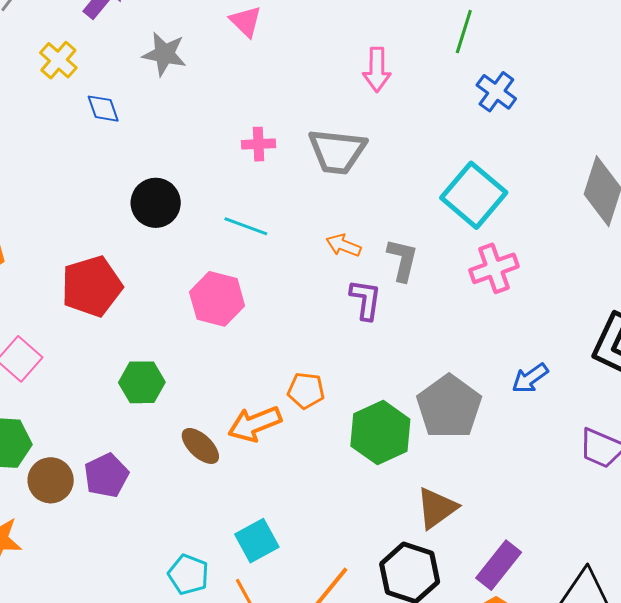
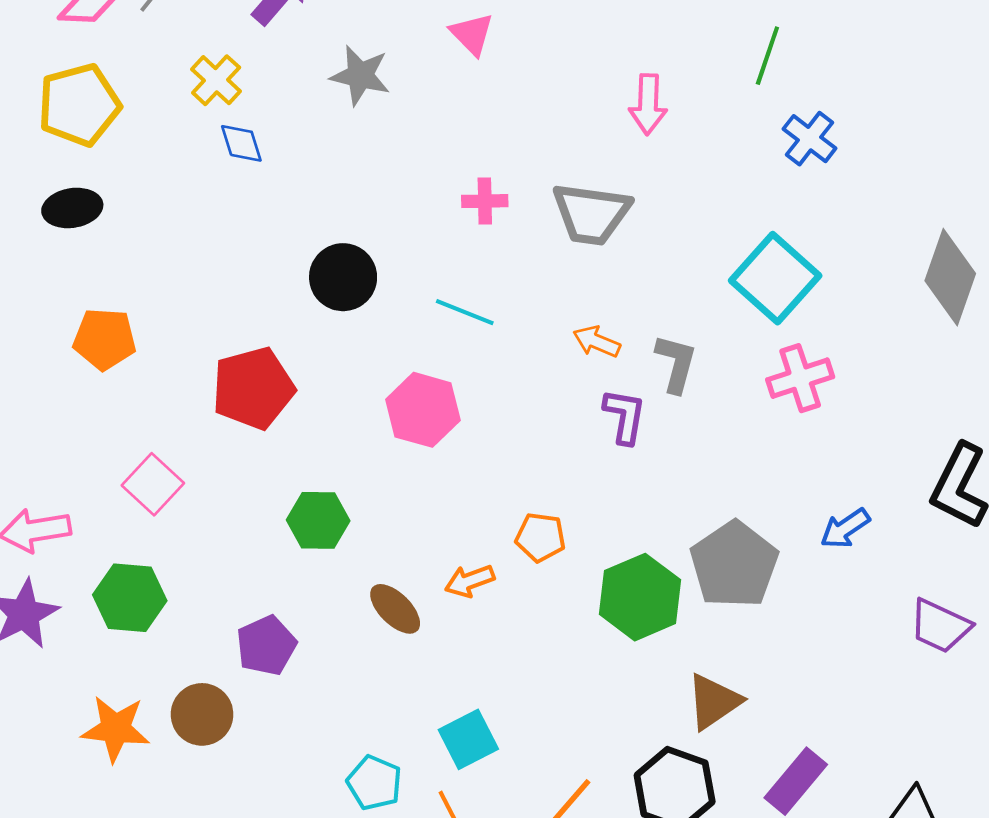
blue diamond: (103, 109) -> (241, 143), moved
orange arrow: (255, 424) -> (470, 581), size x0.7
brown circle: (51, 480) -> (202, 714), moved

